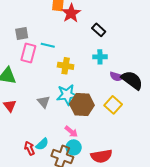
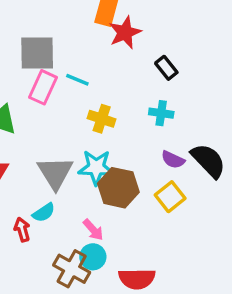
gray square: (22, 33) -> (37, 53), size x1.6
purple semicircle: (117, 77) -> (173, 160), moved
gray triangle: (44, 102) -> (55, 173), size x1.6
cyan semicircle: (42, 144) -> (44, 213), moved
red arrow: (30, 148) -> (22, 230), moved

